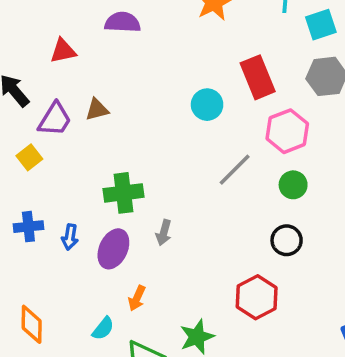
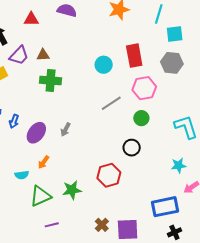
green cross: (124, 193) -> (51, 81), moved
cyan semicircle: (103, 328) -> (22, 175), turned 32

